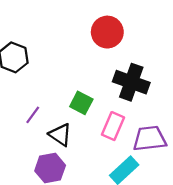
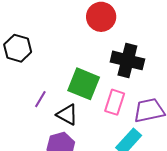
green square: (81, 103) -> (84, 84), size x1.5

